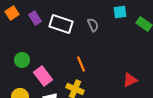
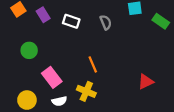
white rectangle: (61, 24) -> (71, 21), size x0.7
green circle: (22, 60) -> (29, 50), moved

